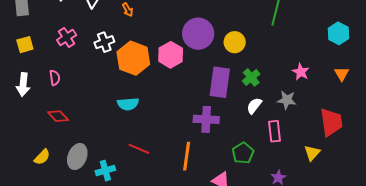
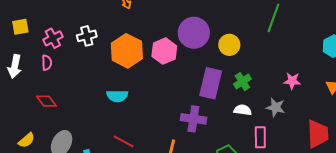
pink cross: (67, 37) -> (53, 38), moved
white cross: (104, 42) -> (87, 36), moved
pink star: (301, 72) -> (292, 81), turned -30
white semicircle: (254, 106) -> (243, 110), turned 54

